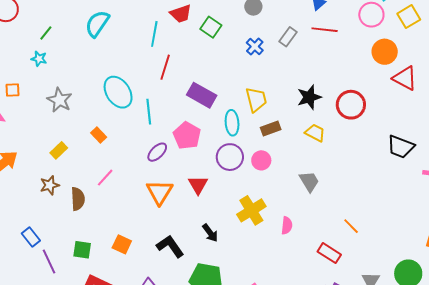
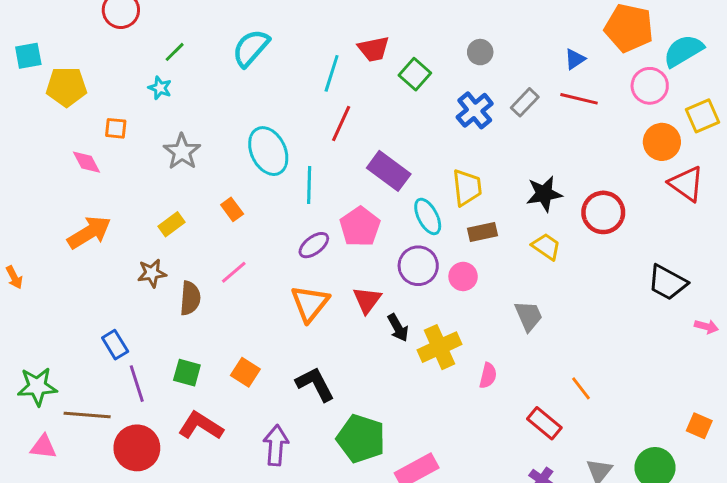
yellow square: (409, 17) -> (703, 116), moved
blue cross: (255, 47) -> (475, 110), size x1.4
cyan ellipse: (232, 123) -> (428, 216), turned -30
black arrow: (210, 233) -> (398, 328), moved

